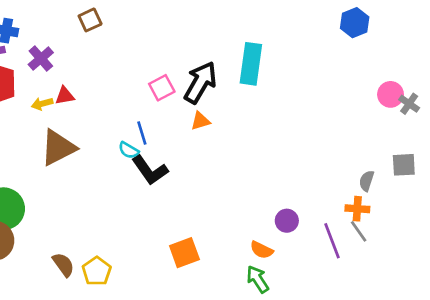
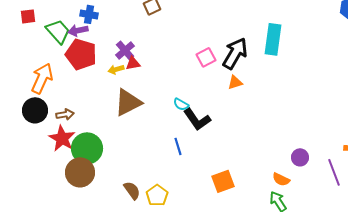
purple cross: (41, 58) -> (125, 50), moved
blue line: (142, 133) -> (178, 146), moved

